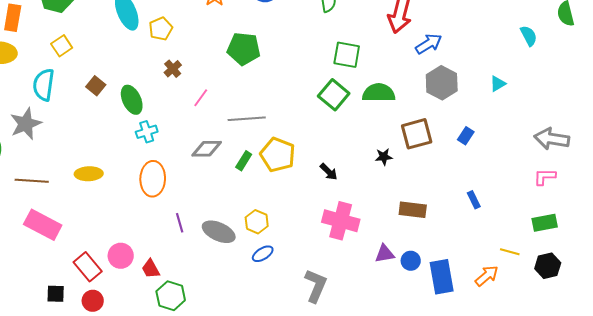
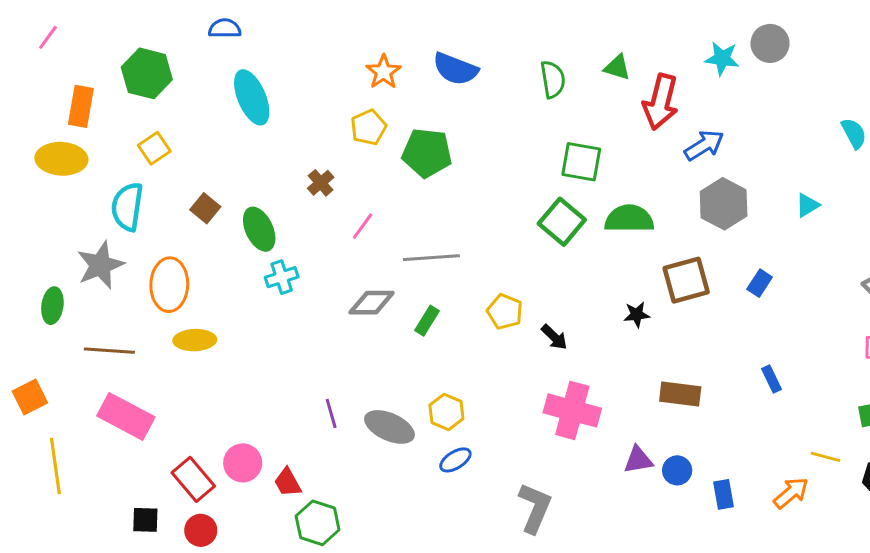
yellow pentagon: (161, 29) -> (369, 127), moved
yellow pentagon: (278, 155) -> (505, 312), moved, size x0.7
orange ellipse: (153, 179) -> (169, 285), moved
blue rectangle: (442, 277) -> (724, 494), size x0.6

